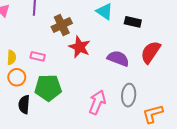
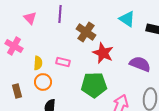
brown cross: (62, 25) -> (86, 32), turned -30
green pentagon: (48, 88) -> (94, 85), moved

